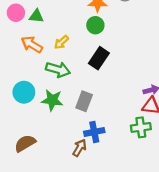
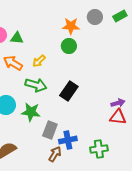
black rectangle: (99, 58) -> (69, 91), moved
gray rectangle: (84, 101) -> (50, 130), moved
green cross: (141, 127) -> (99, 149), moved

